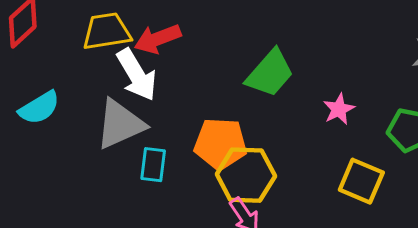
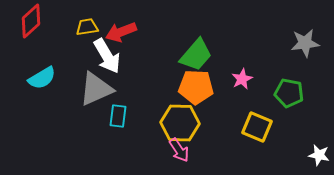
yellow trapezoid: (107, 31) -> (87, 27), size x0.7
orange pentagon: (220, 144) -> (196, 87), moved

